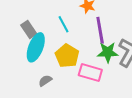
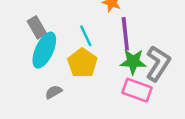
cyan line: (63, 24) -> (86, 36), moved
pink rectangle: (90, 72) -> (137, 90), moved

